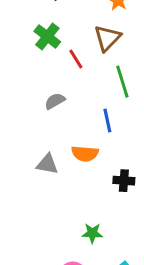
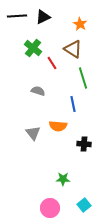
brown triangle: (107, 38) -> (73, 49), turned -42
gray semicircle: (55, 101) -> (38, 91), turned 48
gray triangle: (47, 164) -> (33, 133), turned 42

